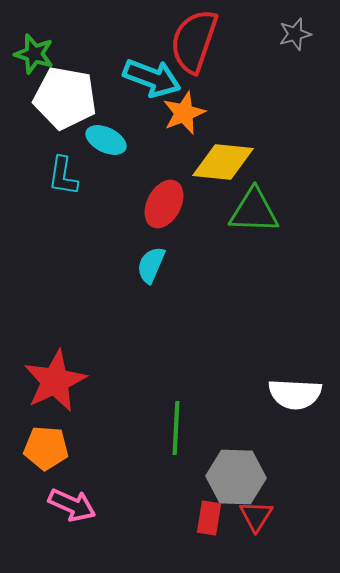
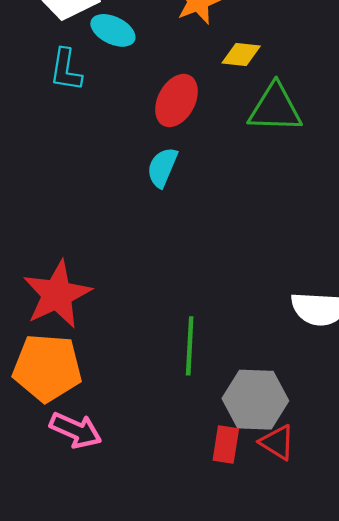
yellow diamond: (223, 162) -> (241, 54), size x0.6
orange pentagon: (46, 448) -> (47, 368), size x1.4
red triangle: (256, 516) -> (277, 442), turned -30

